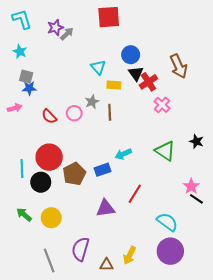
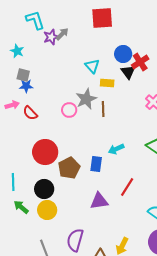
cyan L-shape: (22, 19) -> (35, 20), moved
purple star: (55, 28) -> (51, 37), moved
red cross: (148, 82) -> (140, 62), moved
gray star: (92, 102) -> (86, 99), size x1.5
red semicircle: (49, 116) -> (30, 113), moved
cyan line: (22, 169) -> (13, 182), moved
blue rectangle: (102, 170) -> (96, 164), turned -63
black circle: (41, 182) -> (44, 189), moved

